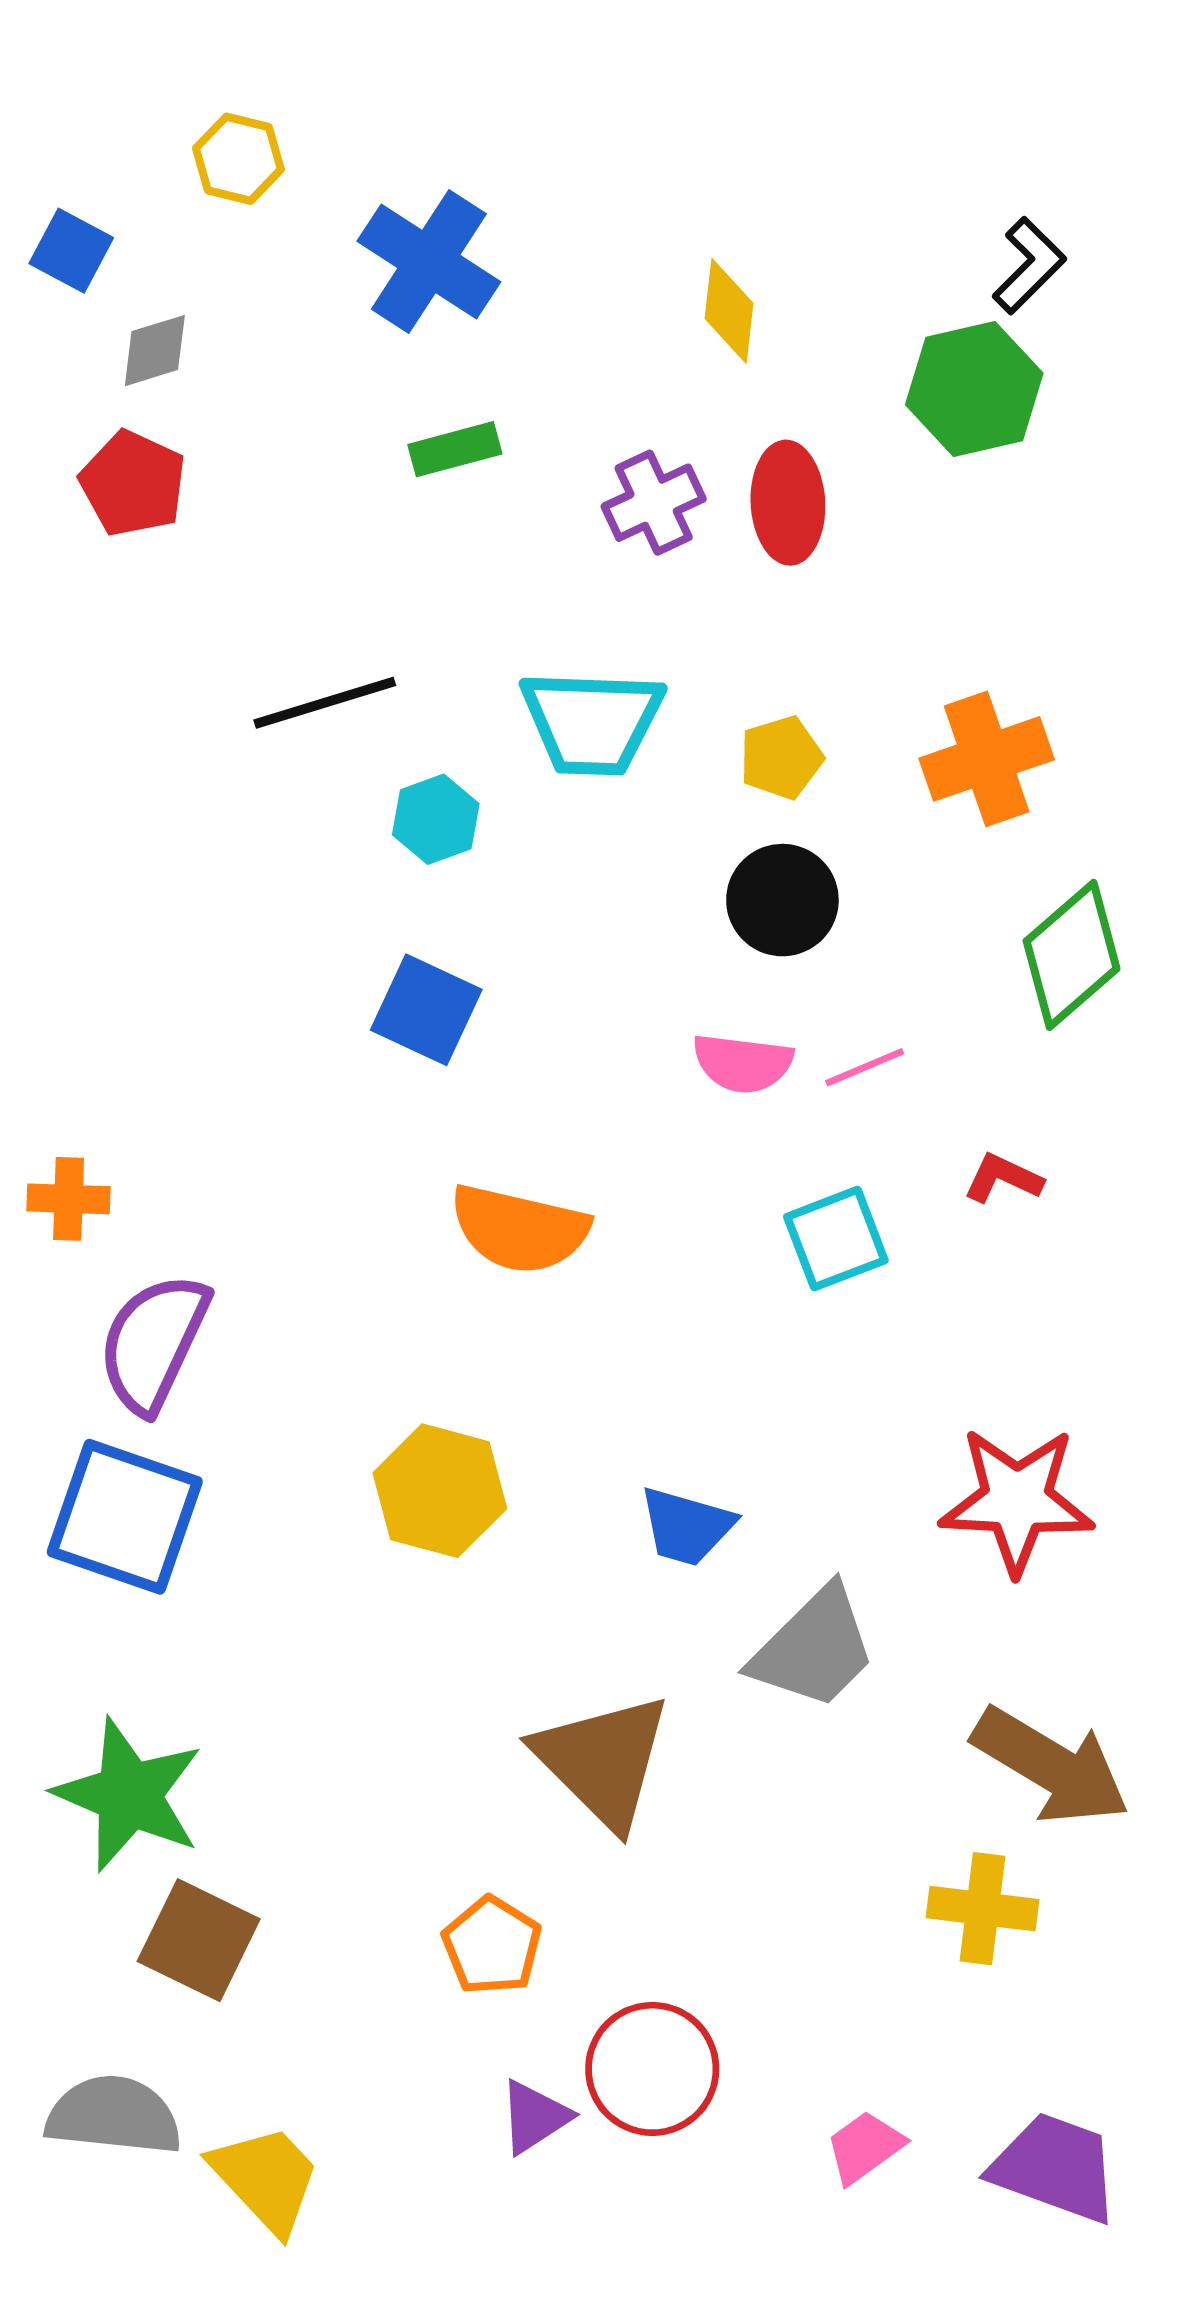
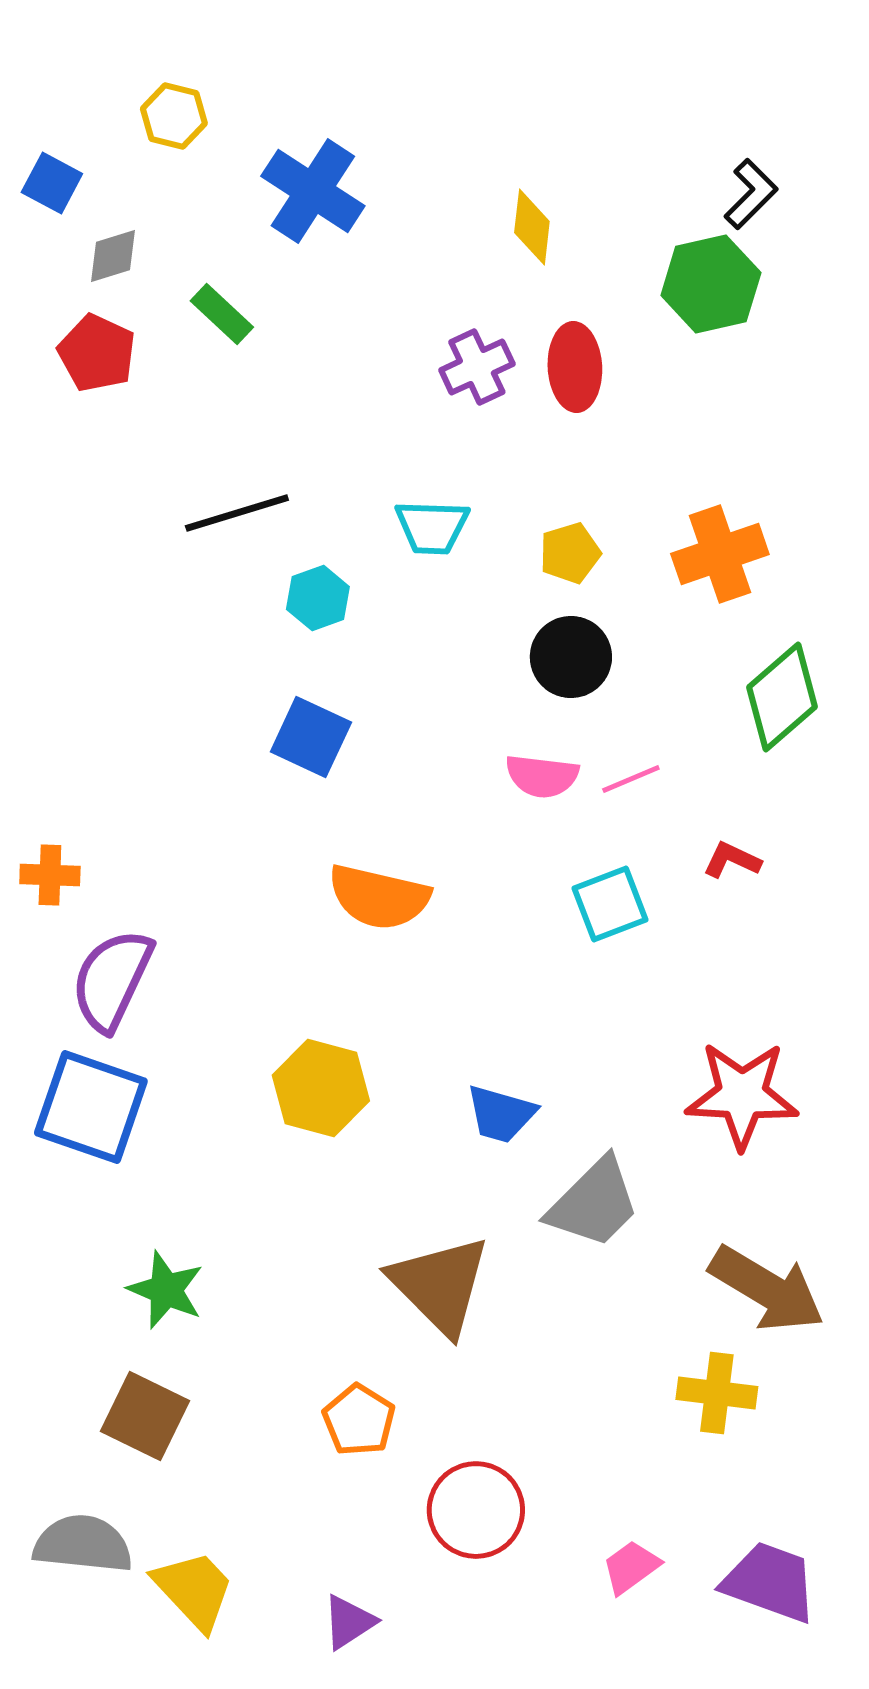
green rectangle: (455, 449) -> (222, 314), moved, turned 58
cyan trapezoid: (592, 722) -> (432, 527), size x0.7
green star: (129, 1795) -> (166, 1290), moved, size x0.7
purple triangle: (534, 2117) -> (349, 1622), moved

